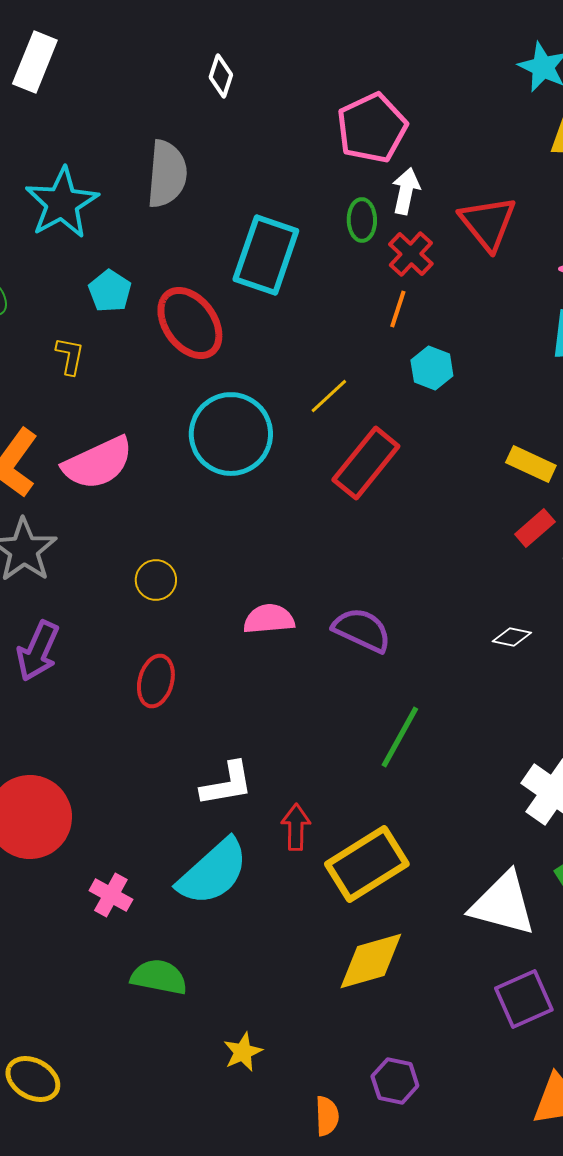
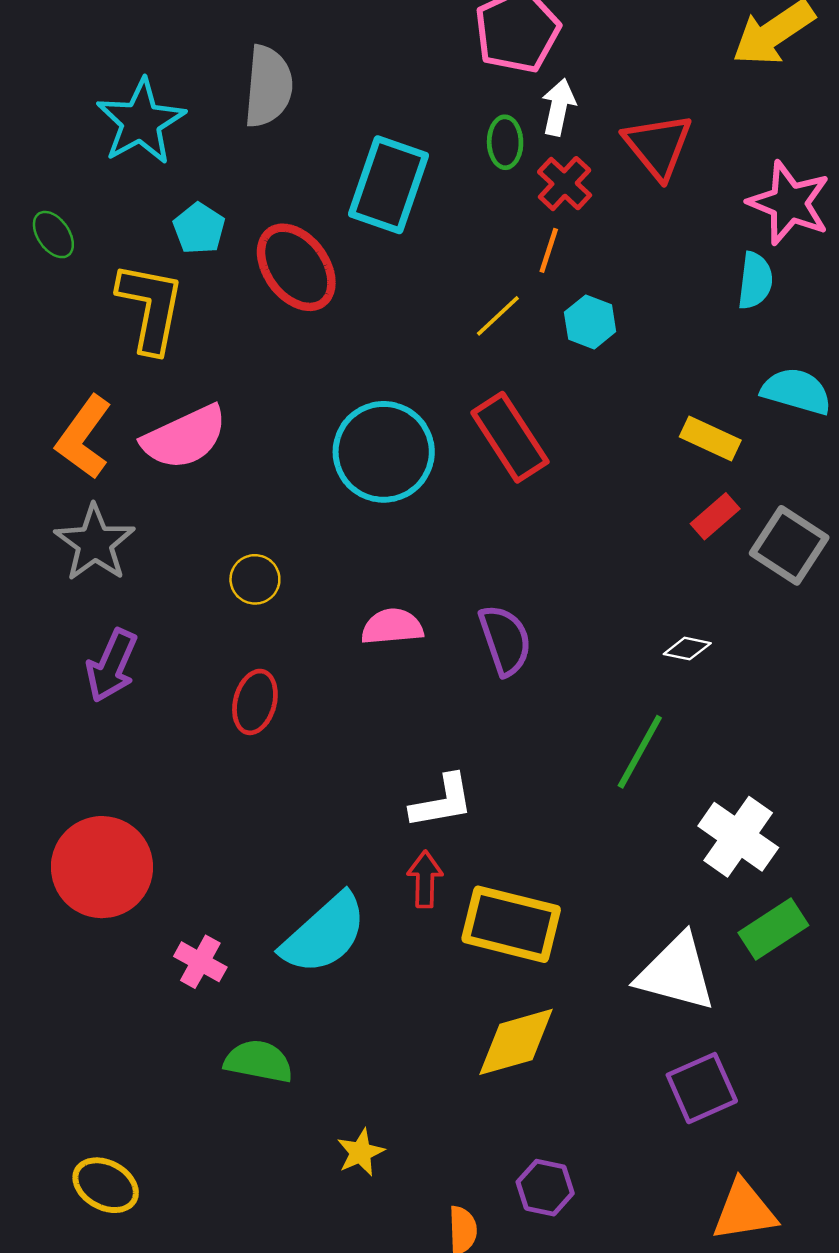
yellow L-shape: (70, 356) -> (151, 307), size x2.0
yellow line: (329, 396) -> (498, 316), moved
cyan circle: (231, 434) -> (384, 452), moved
red rectangle: (366, 463) -> (510, 437), turned -72
purple semicircle: (362, 630) -> (505, 640), turned 46
green line: (400, 737) -> (640, 752), moved
white L-shape: (227, 784) -> (442, 802), moved
yellow rectangle: (367, 864) -> (511, 924), turned 46

